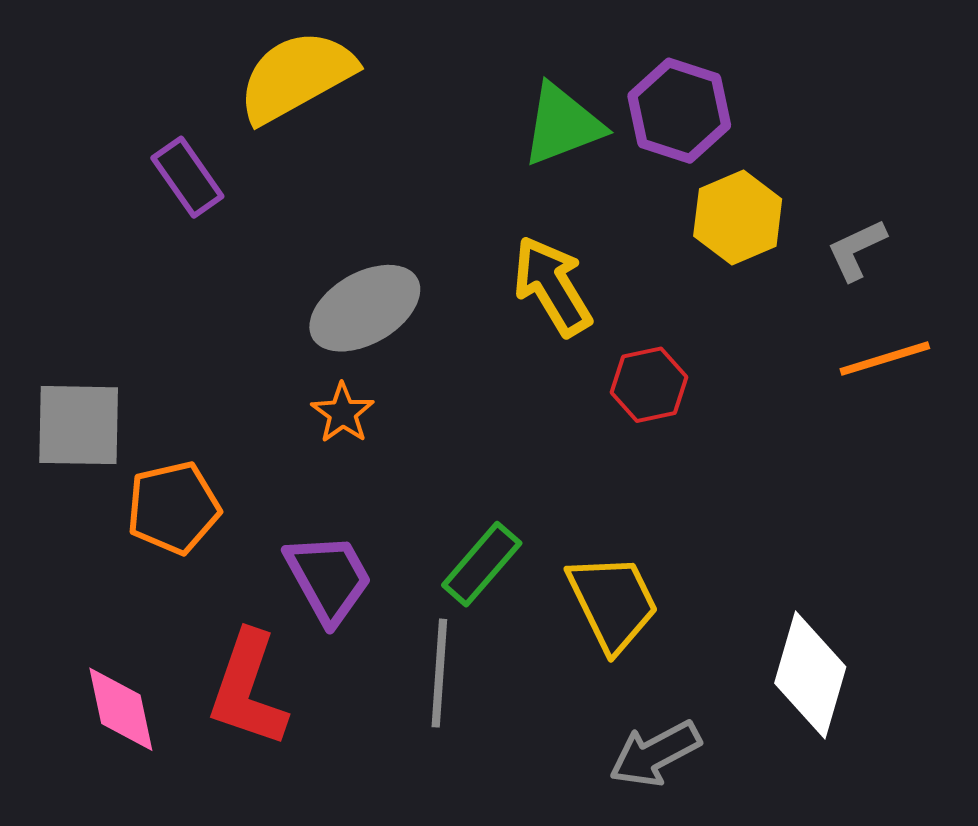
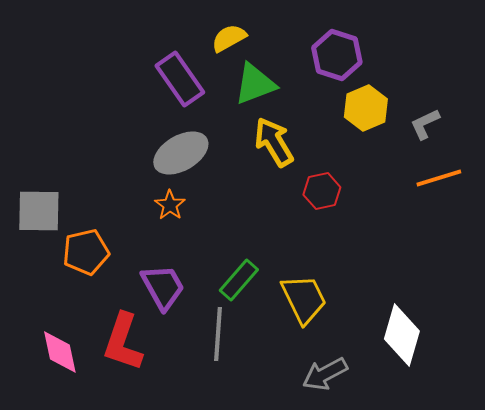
yellow semicircle: (296, 76) -> (229, 38), moved, size x0.6
green triangle: (562, 125) -> (255, 84), moved
purple rectangle: (187, 177) -> (180, 79), moved, size x1.4

